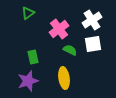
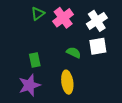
green triangle: (28, 13) -> (38, 14), moved
pink cross: (59, 29) -> (63, 18), moved

